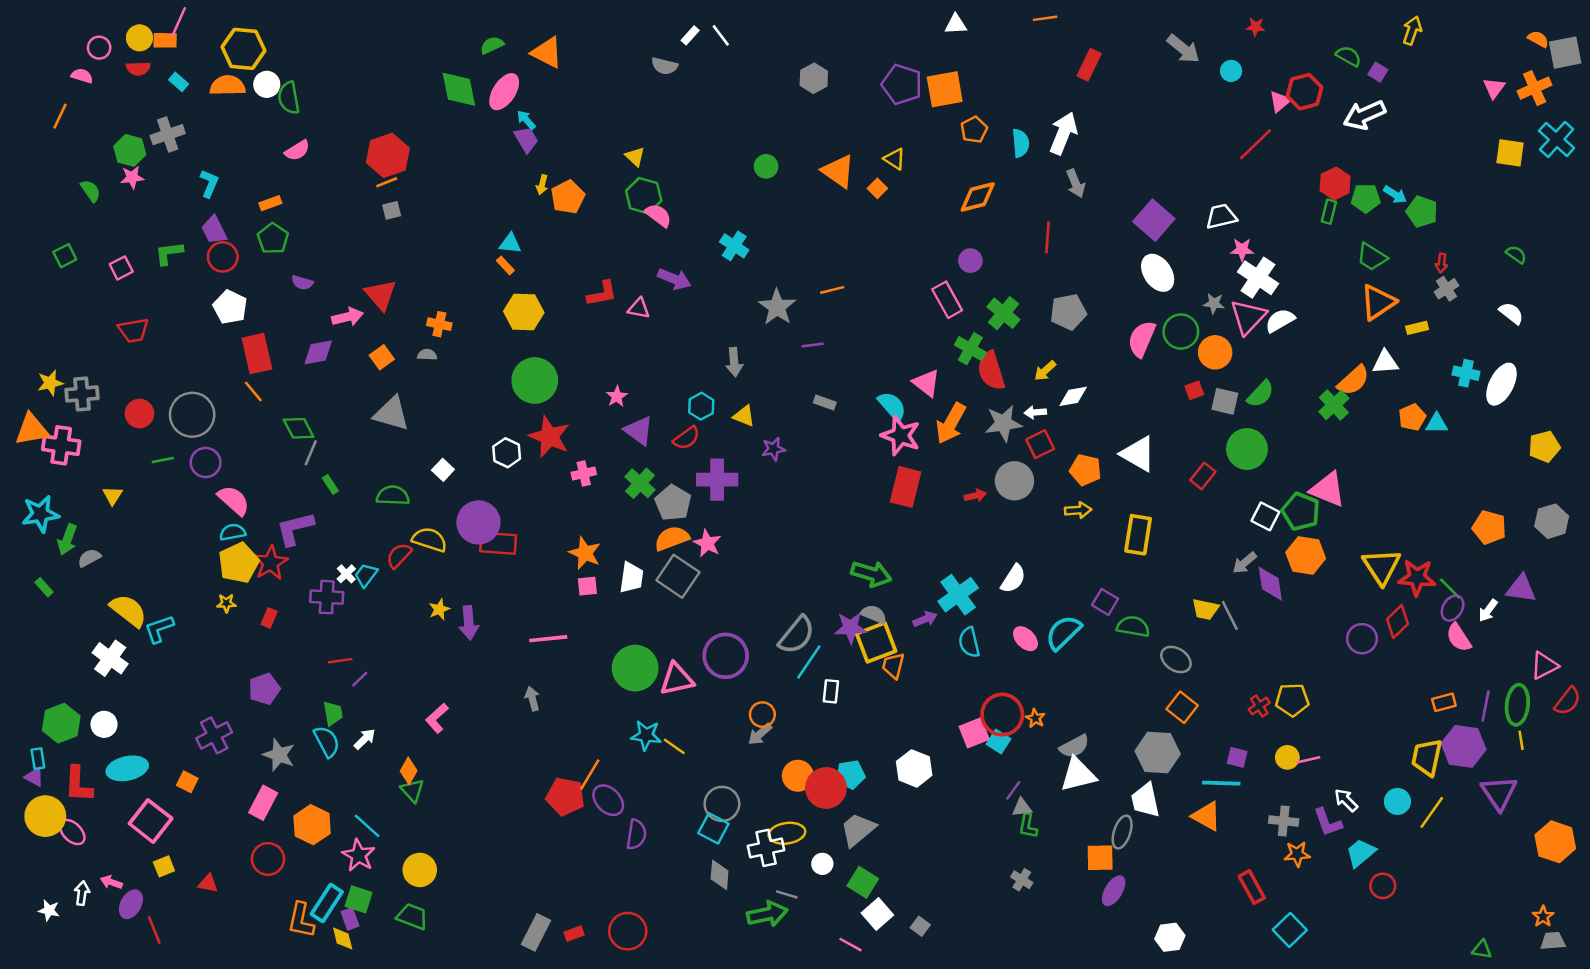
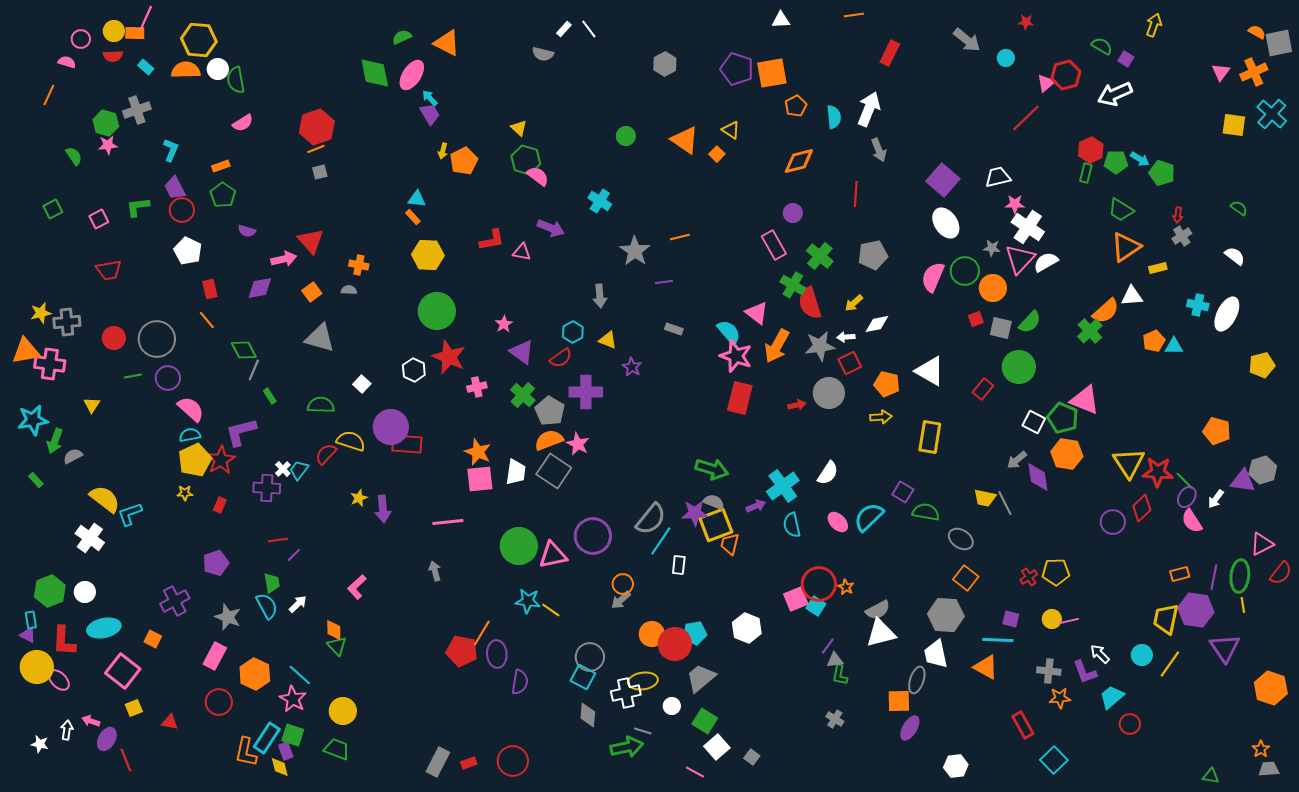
red rectangle: (257, 354) -> (210, 289), size x0.6
purple star: (773, 449) -> (632, 367), turned -30
gray hexagon: (1552, 521) -> (1263, 470), moved
pink square: (587, 586) -> (480, 479), size x1.6
orange diamond: (409, 771) -> (334, 630), turned -30
purple ellipse: (608, 800) -> (497, 654), turned 40

